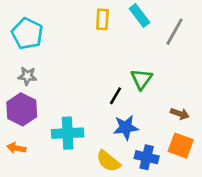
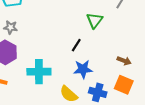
green triangle: (141, 79) -> (95, 20), moved

